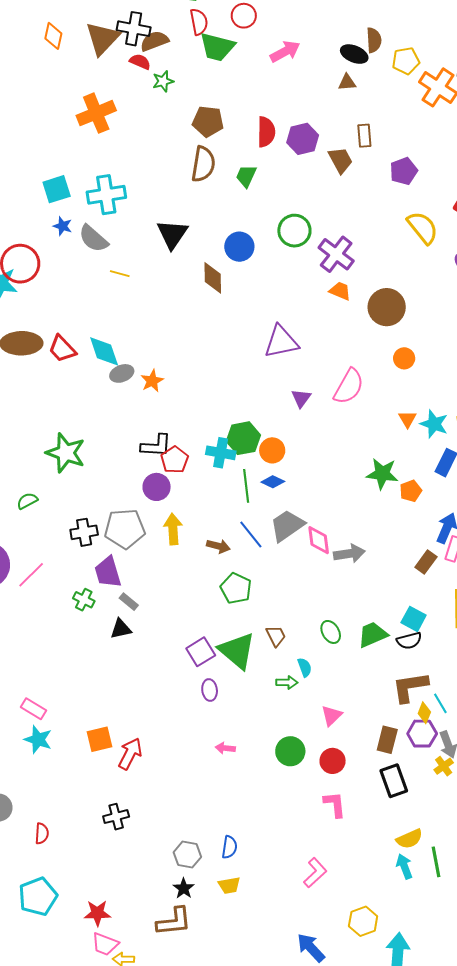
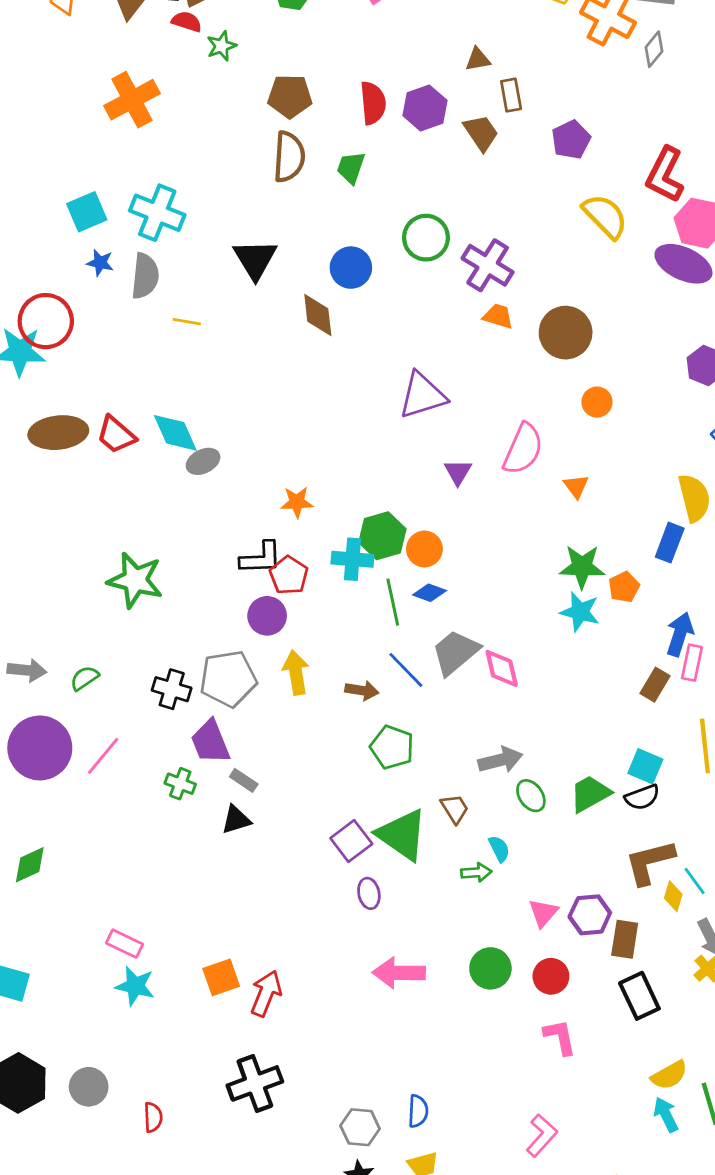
brown triangle: (347, 82) -> (478, 59), moved
cyan cross: (106, 195) -> (157, 213), turned 36
gray semicircle: (93, 239) -> (145, 276), turned -120
orange star: (152, 381) -> (297, 502), moved, turned 30
orange triangle: (407, 419) -> (576, 486), moved
cyan star: (434, 424) -> (580, 612), moved
green semicircle: (27, 501) -> (84, 678), moved
black cross: (84, 532) -> (172, 689), turned 32
gray arrow: (349, 554) -> (500, 760), moved
purple hexagon: (422, 734) -> (590, 915), moved
pink arrow: (225, 748) -> (399, 973), size x1.8
black cross: (116, 817) -> (255, 1083), size x1.5

